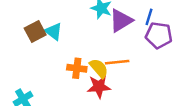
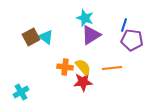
purple triangle: (121, 21) -> (91, 35), moved
orange line: (117, 62) -> (112, 68), moved

